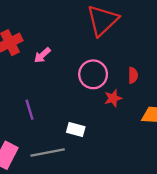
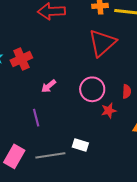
pink arrow: (42, 55) -> (49, 86), moved
white rectangle: (76, 130) -> (80, 145), moved

